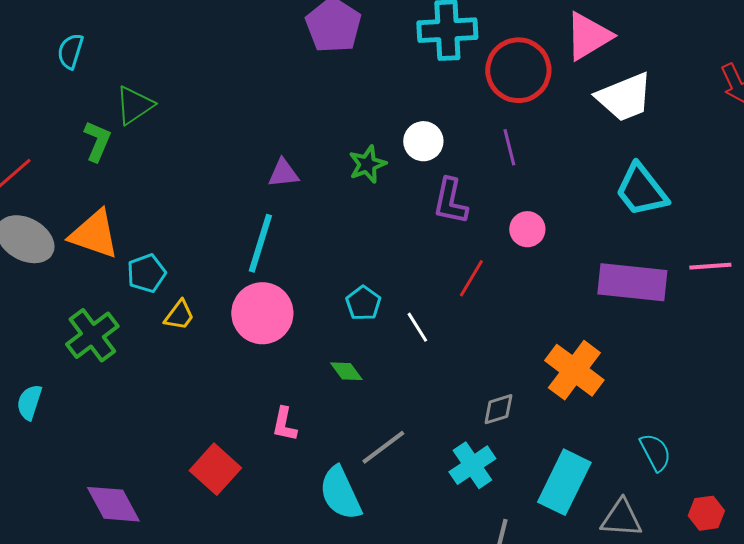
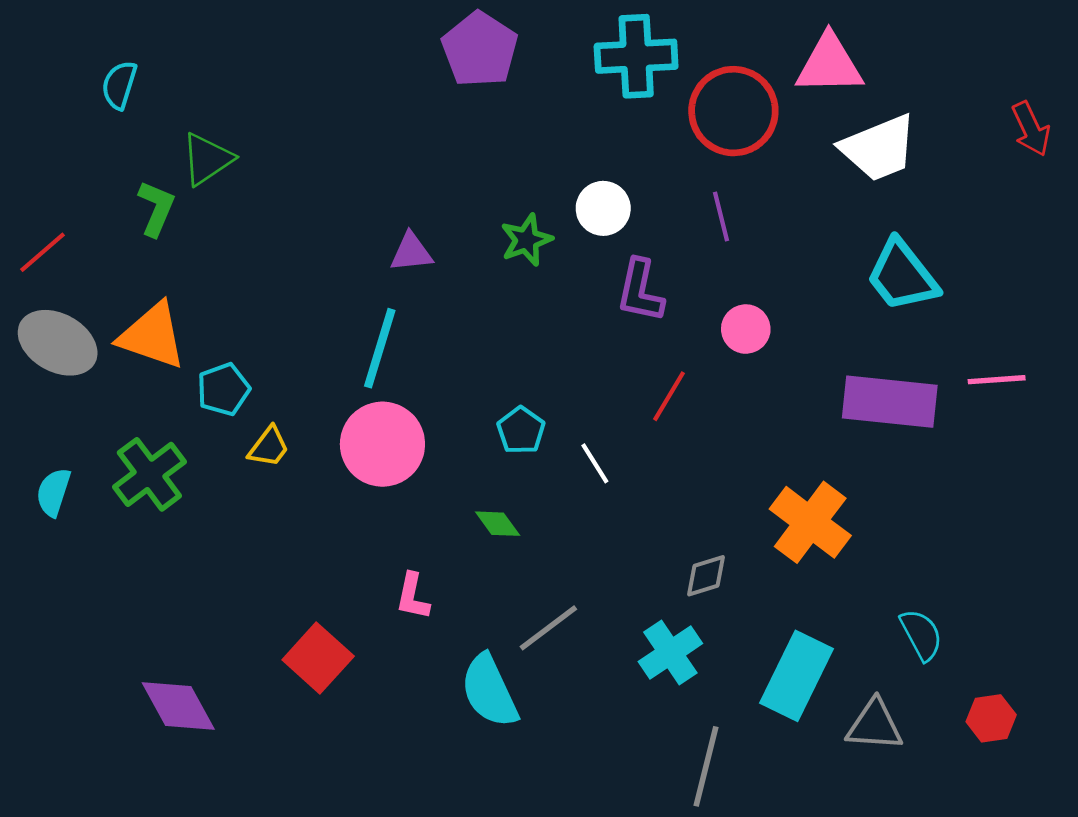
pink triangle: (588, 36) -> (829, 64), turned 30
cyan semicircle: (29, 402) -> (53, 492), moved

